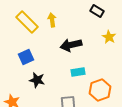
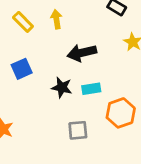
yellow rectangle: (27, 22) -> (23, 22), size x0.7
black star: (37, 80) -> (62, 88), moved

